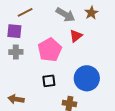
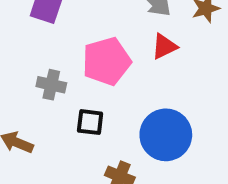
gray cross: (16, 52) -> (51, 85), moved

